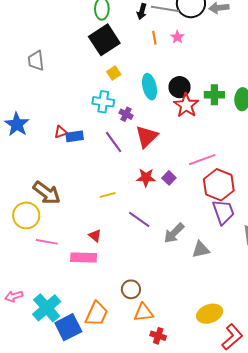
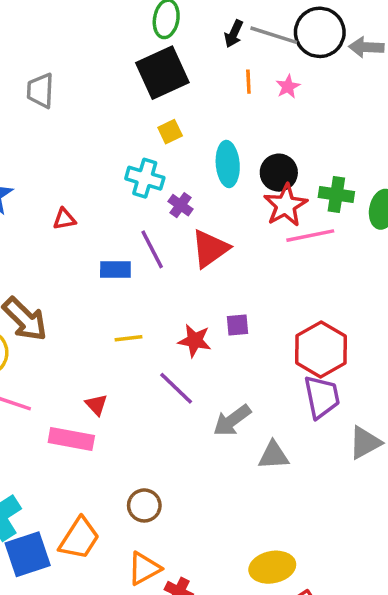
blue rectangle: (75, 136) -> (115, 270), moved
pink line: (202, 160) -> (310, 236), moved
red star: (146, 178) -> (195, 341), moved
purple square: (169, 178) -> (238, 325), turned 32
orange triangle: (144, 313) -> (144, 568), moved, turned -30

